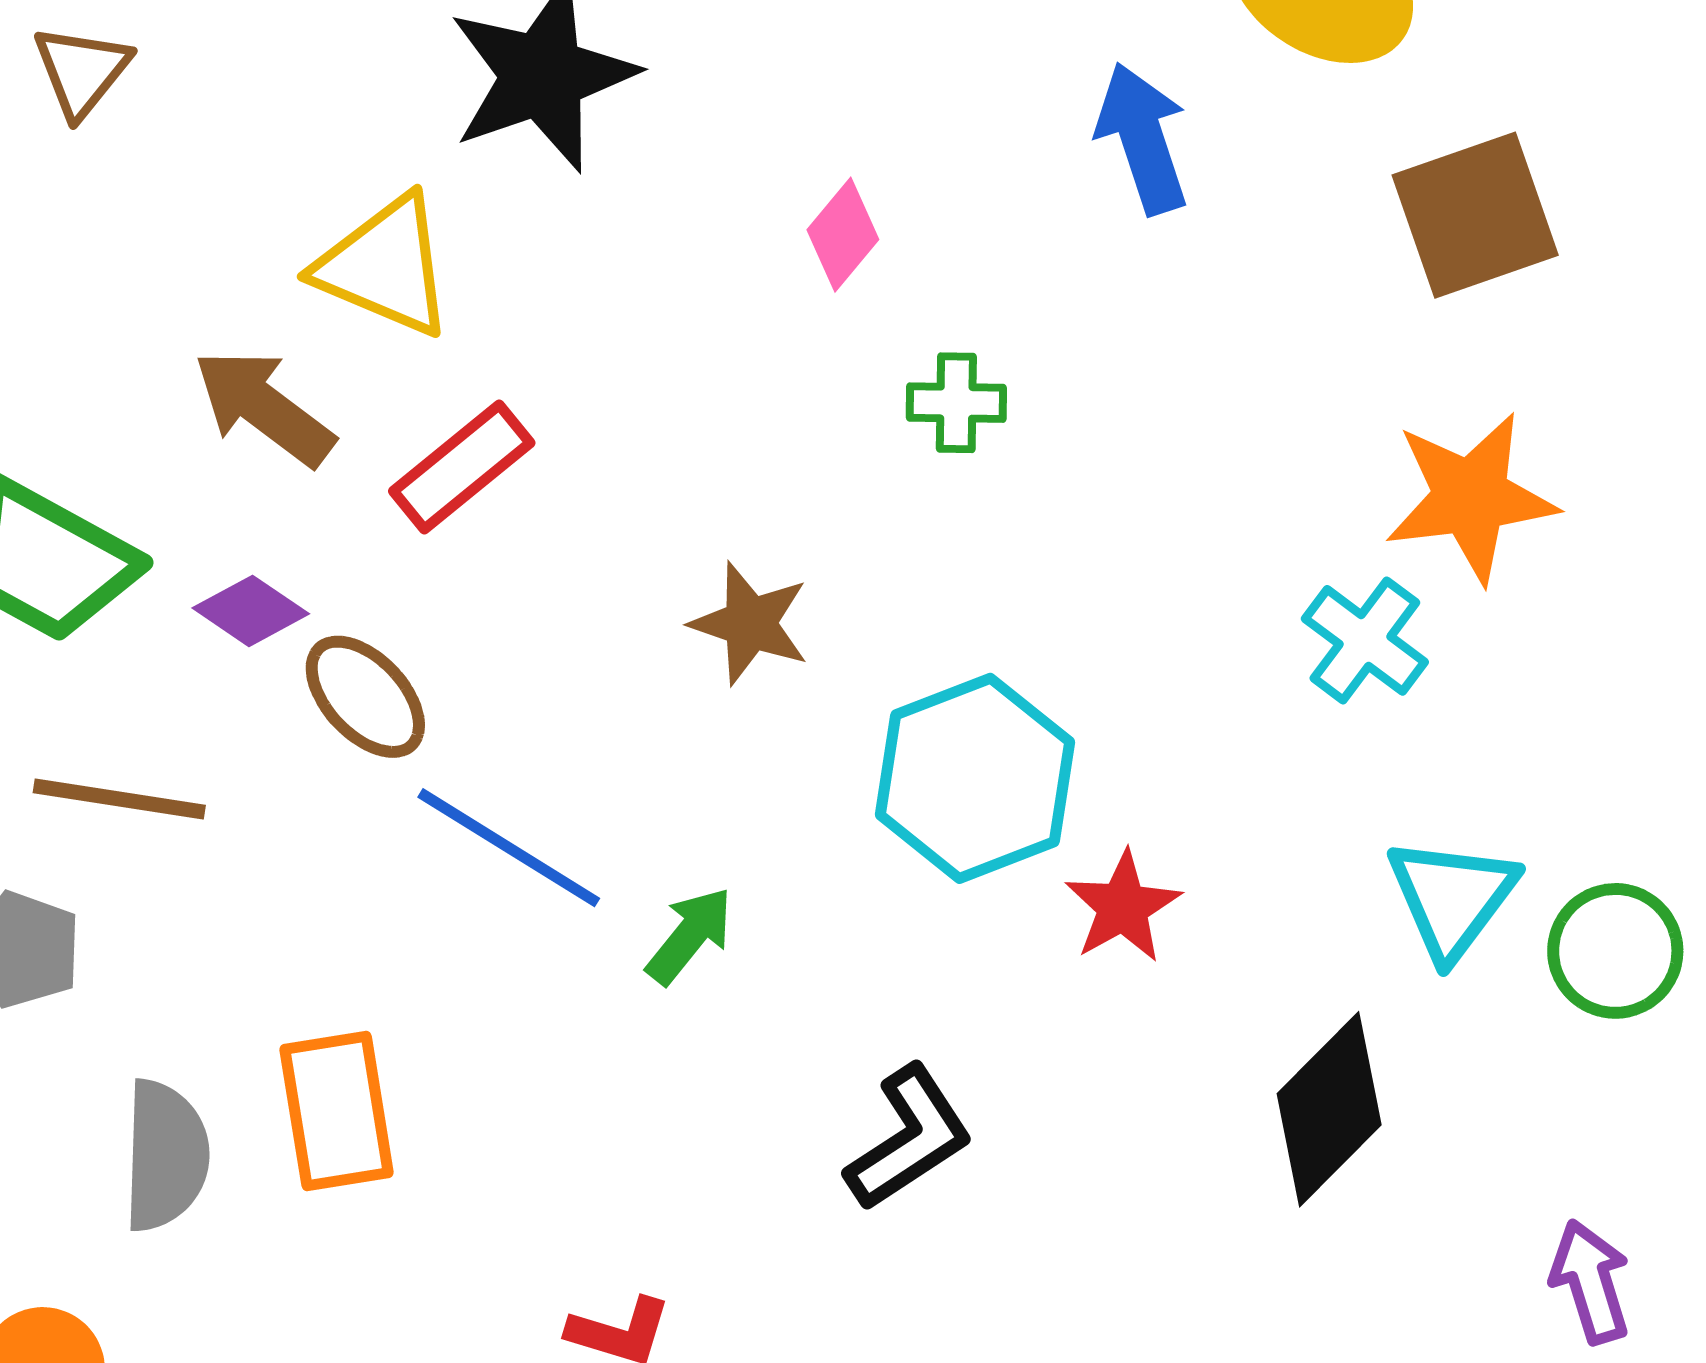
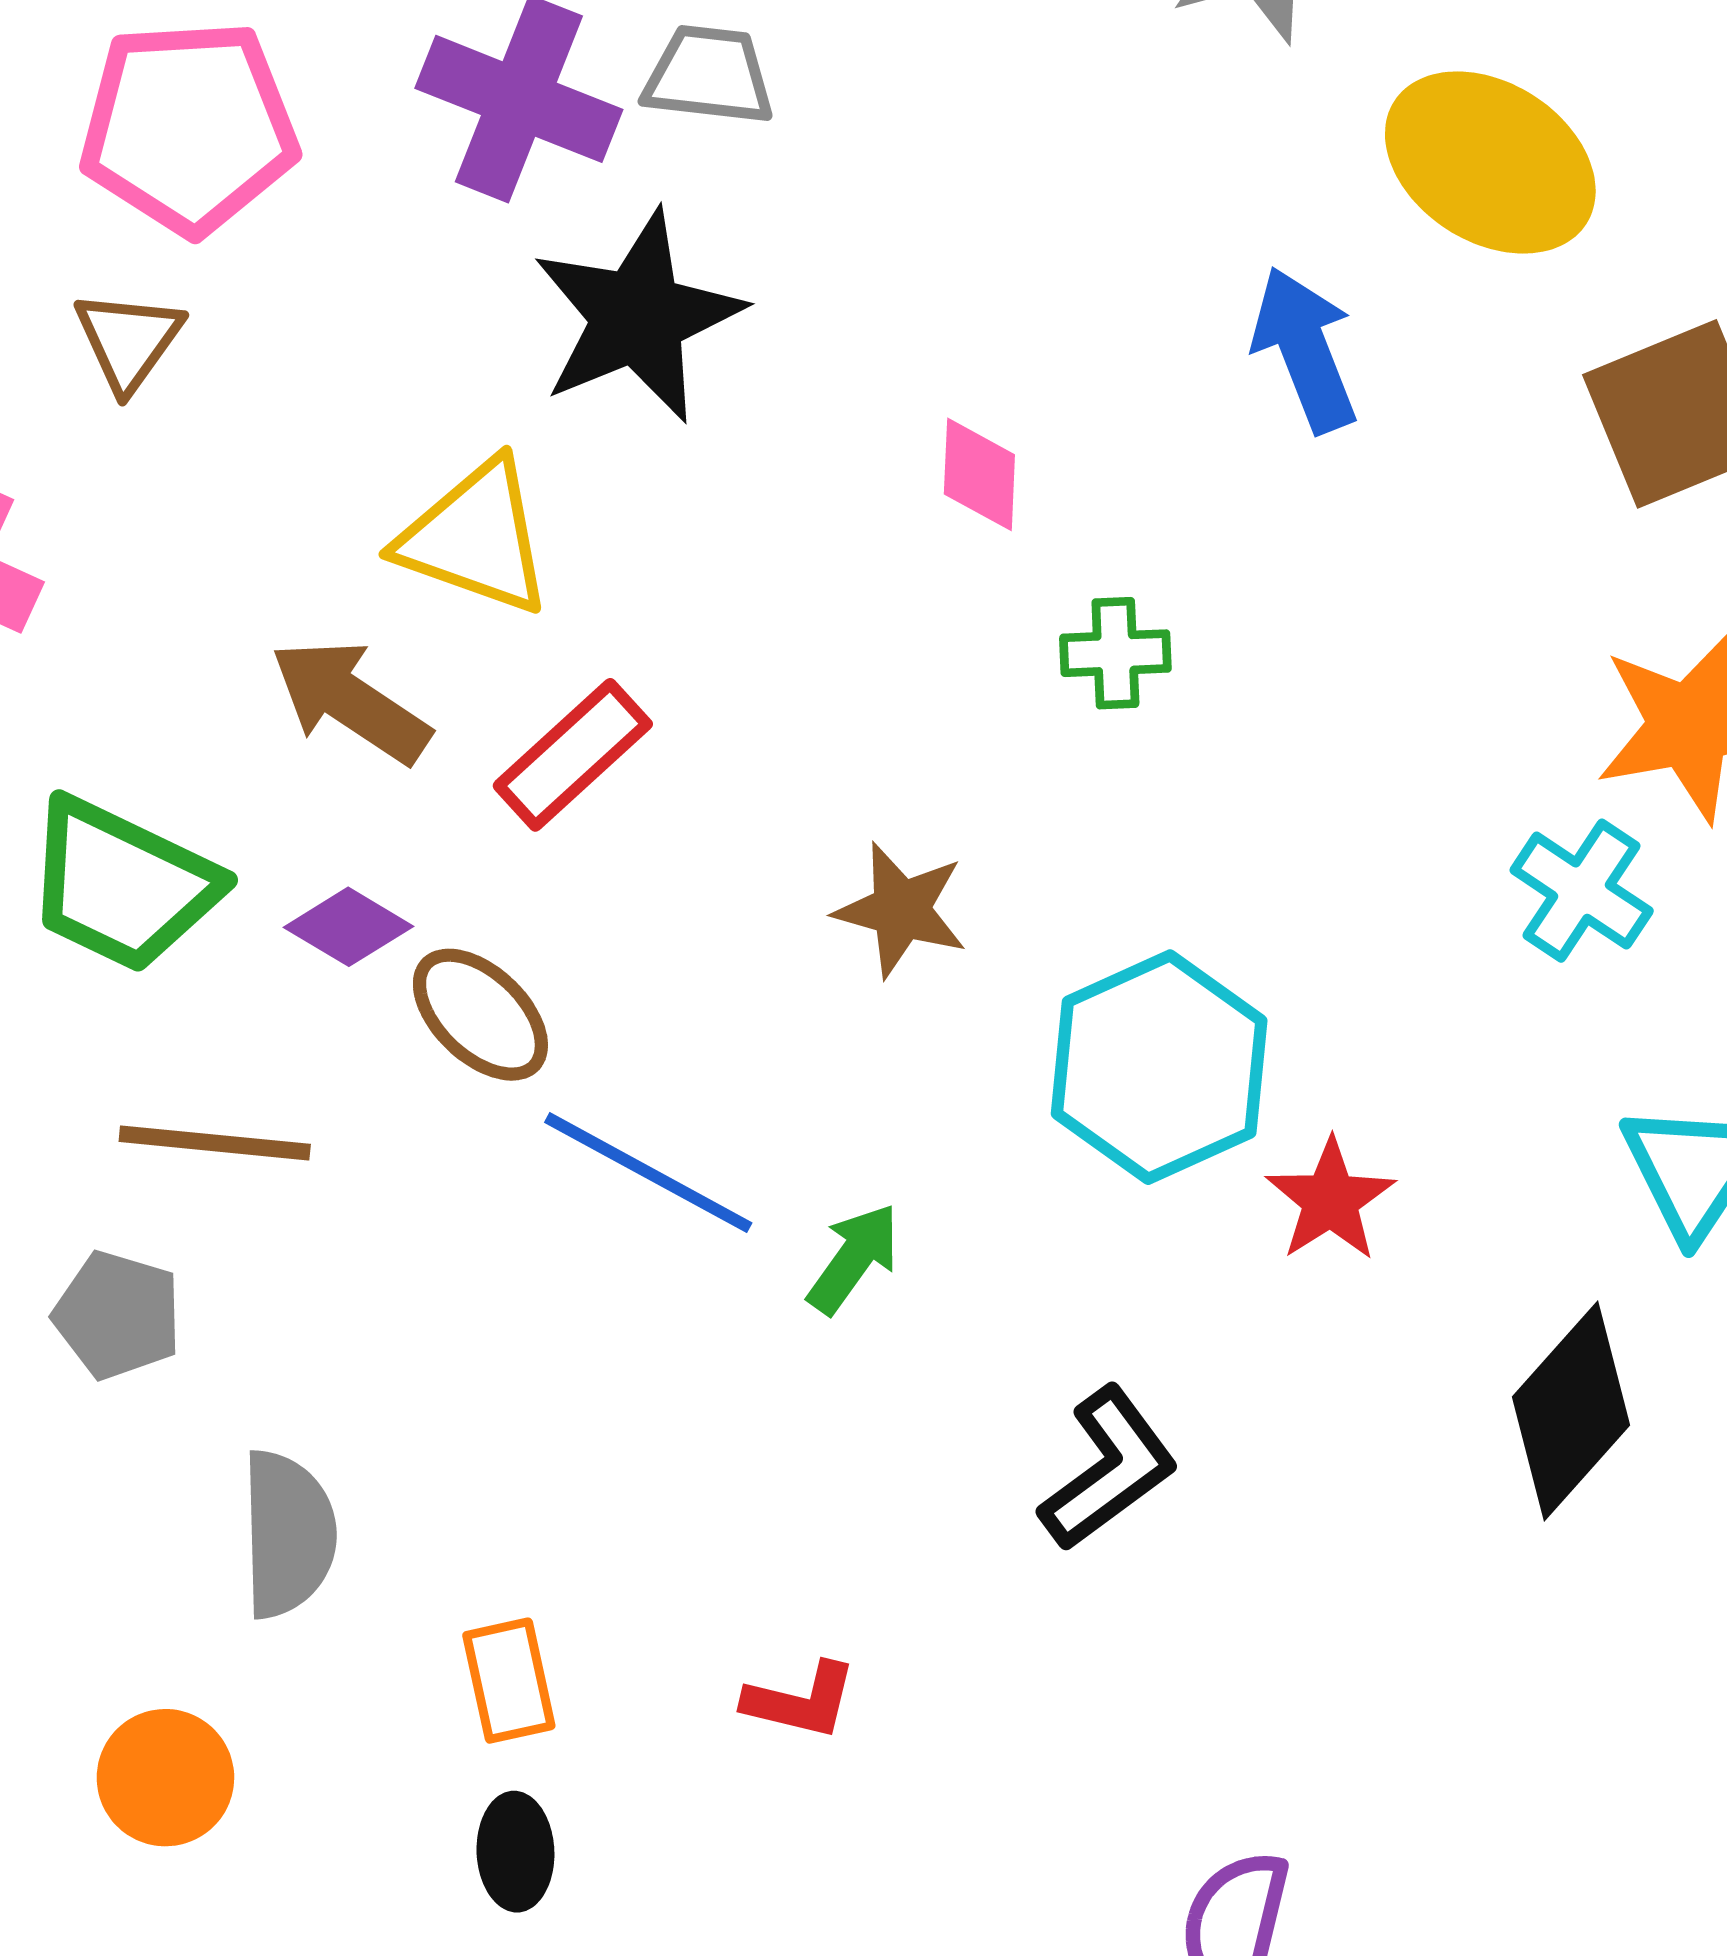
pink diamond: (843, 235) -> (979, 474), turned -34
orange rectangle: (337, 1111) -> (509, 1681), moved, size x0.7

